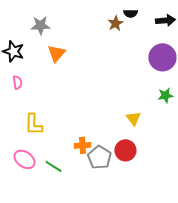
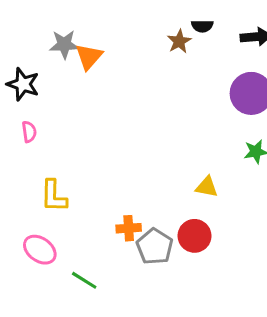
orange triangle: (56, 53) -> (89, 57), moved
yellow triangle: (133, 118) -> (207, 187), turned -42
green line: (53, 166) -> (84, 280), moved

